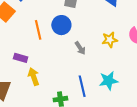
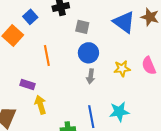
blue circle: (61, 25) -> (88, 53), moved
gray arrow: (80, 48) -> (91, 76), turned 40

